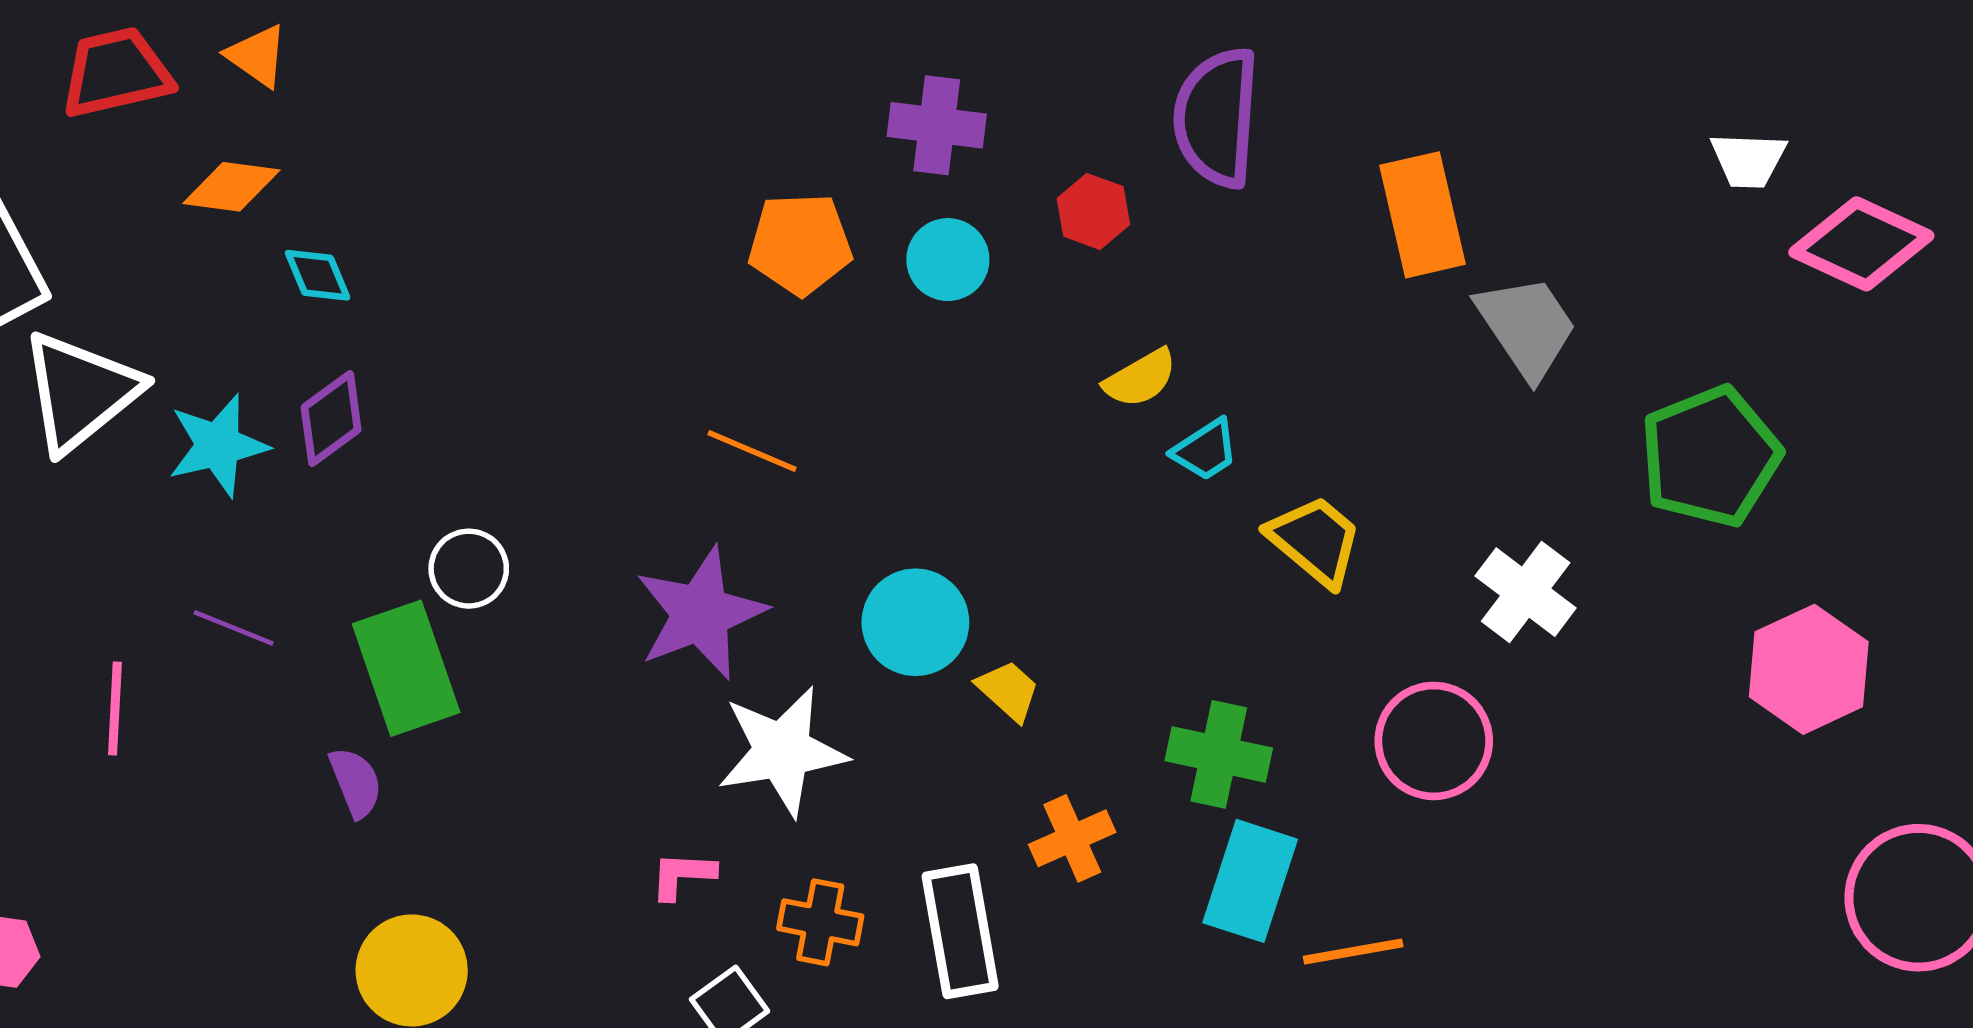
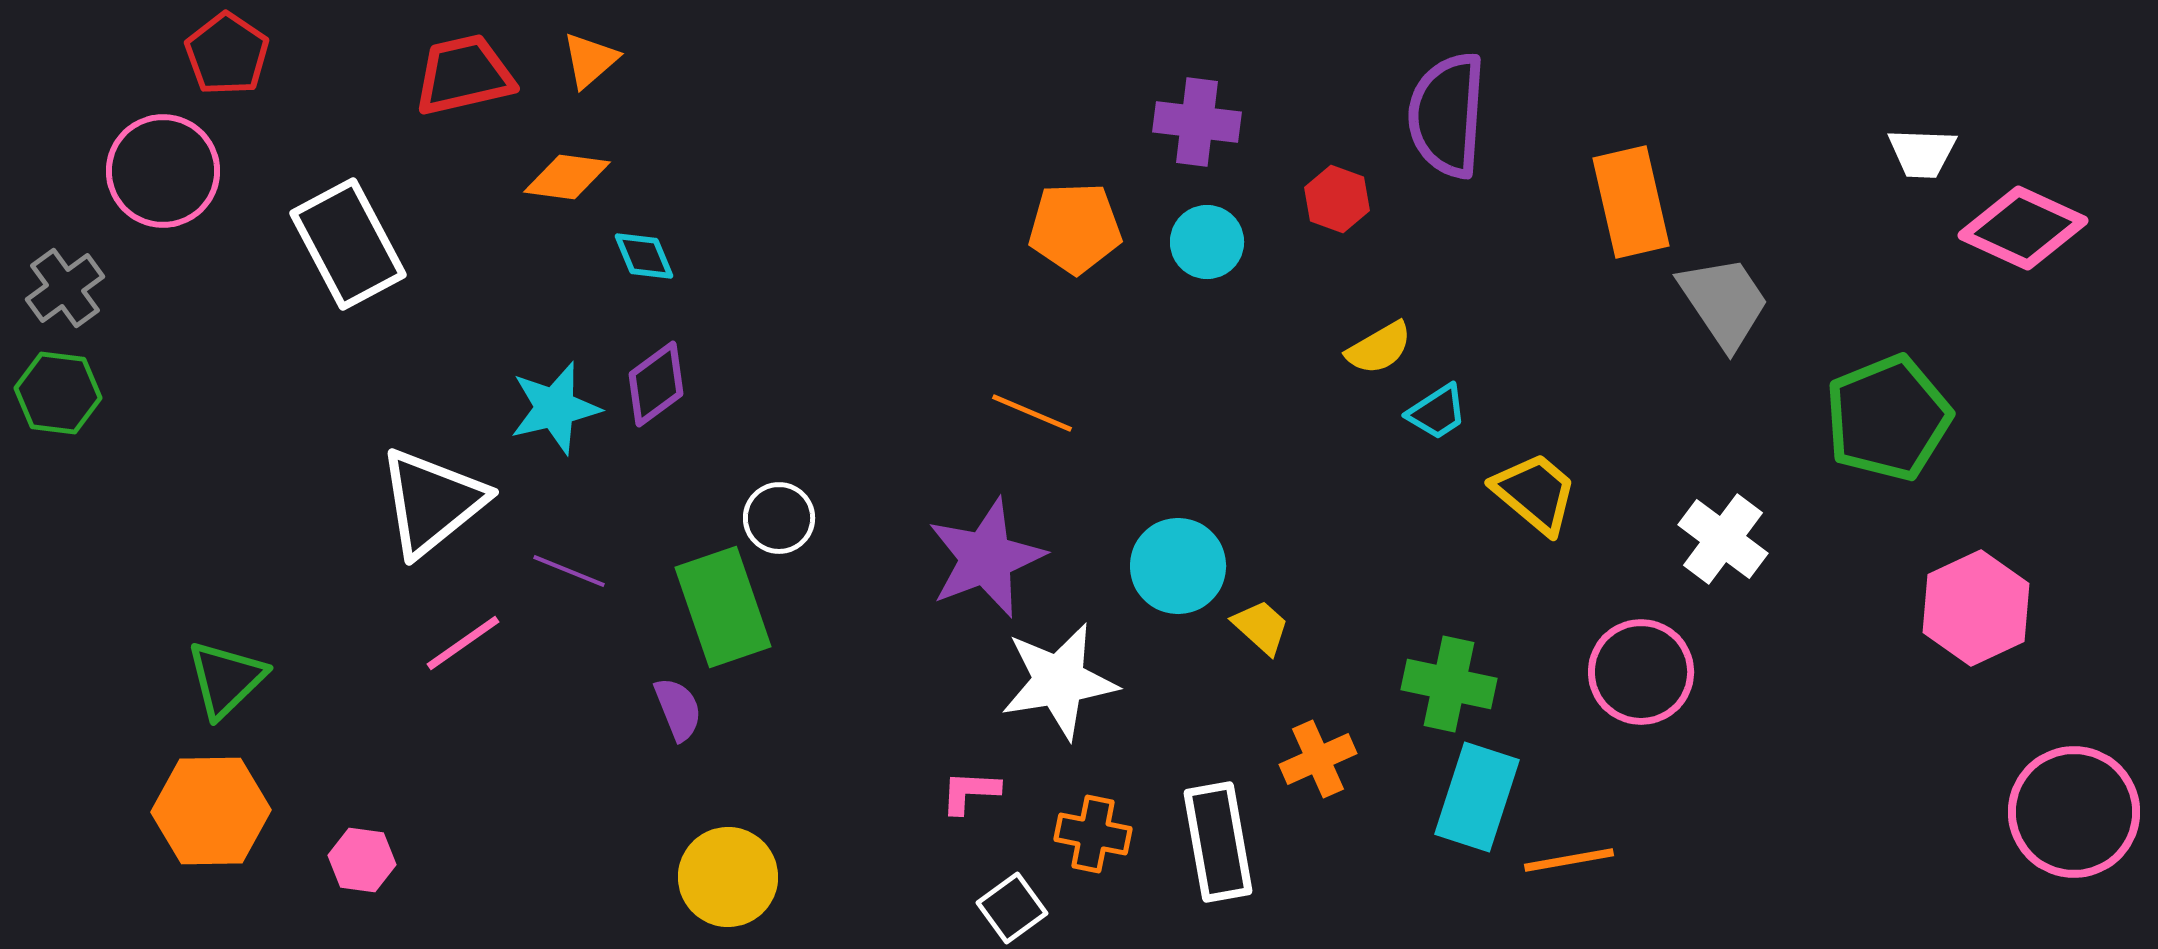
orange triangle: (257, 56) -> (590, 60), turned 44
white triangle: (80, 392) -> (432, 502), moved
pink line: (115, 708) -> (463, 643), turned 52

